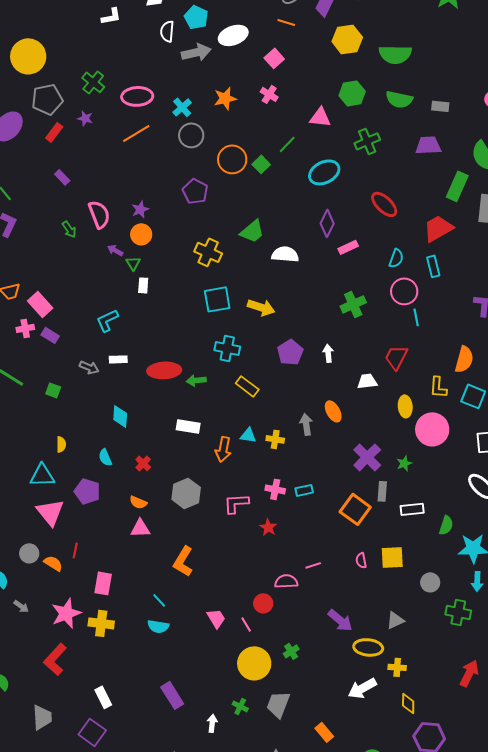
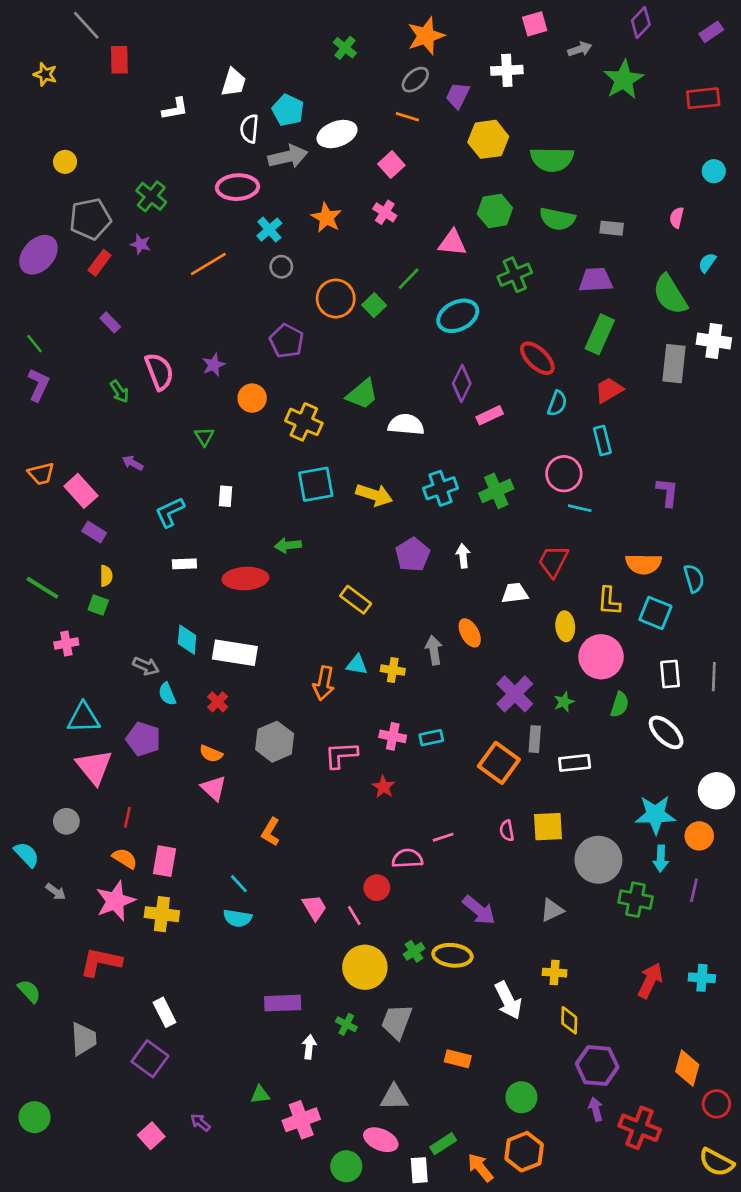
yellow circle: (28, 56) -> (65, 162), size x0.5
pink ellipse: (137, 96) -> (238, 187), moved
orange star: (225, 98) -> (326, 218), turned -30
gray circle: (191, 135) -> (281, 267), size x0.7
green rectangle: (457, 186) -> (600, 334), moved
red trapezoid: (438, 228) -> (609, 390), size x0.7
orange circle: (141, 234) -> (252, 398), moved
purple arrow: (115, 250) -> (133, 463), moved
cyan semicircle: (396, 258) -> (557, 403), moved
white rectangle: (143, 285) -> (226, 496), moved
cyan line: (416, 317) -> (580, 508), turned -66
pink cross: (25, 328) -> (66, 643), moved
cyan cross: (227, 348) -> (441, 488), moved, turned -30
orange semicircle: (464, 359) -> (644, 564), turned 76
gray arrow: (89, 367) -> (146, 666), moved
green arrow: (196, 380) -> (288, 545), moved
white rectangle: (188, 426) -> (235, 653), moved, size x1.4
yellow semicircle: (61, 444) -> (106, 576), moved
green semicircle: (446, 525) -> (620, 705), moved
pink triangle: (140, 528) -> (214, 788), turned 45
orange L-shape: (183, 561) -> (271, 832), size x0.7
orange semicircle: (53, 563) -> (125, 858), moved
gray circle: (430, 582) -> (598, 860), size x1.8
yellow ellipse: (368, 647) -> (452, 955), moved
red L-shape: (55, 659) -> (101, 962), turned 60
white arrow: (362, 688) -> (508, 1000), turned -88
purple rectangle: (172, 695) -> (283, 1003), moved, turned -60
orange rectangle: (324, 732) -> (458, 1059), turned -36

